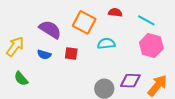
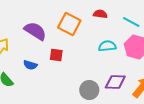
cyan semicircle: (106, 44) -> (107, 46), moved
blue semicircle: (44, 55) -> (30, 65), moved

